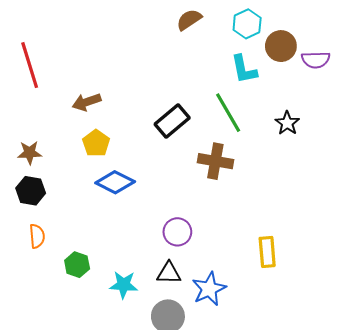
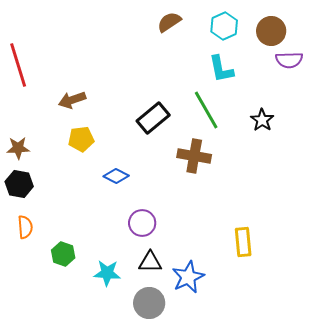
brown circle: (281, 46) -> (271, 31), moved
yellow pentagon: (96, 143) -> (81, 139), turned 30
blue diamond: (115, 182) -> (116, 176), moved, size x0.7
purple circle: (177, 232) -> (142, 223), moved

